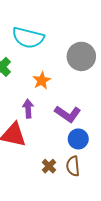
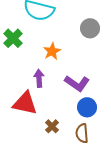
gray circle: (81, 56) -> (90, 28), size x0.7
brown cross: (49, 166) -> (52, 126), moved

